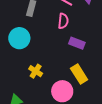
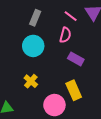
cyan circle: (19, 38) -> (33, 46), moved

